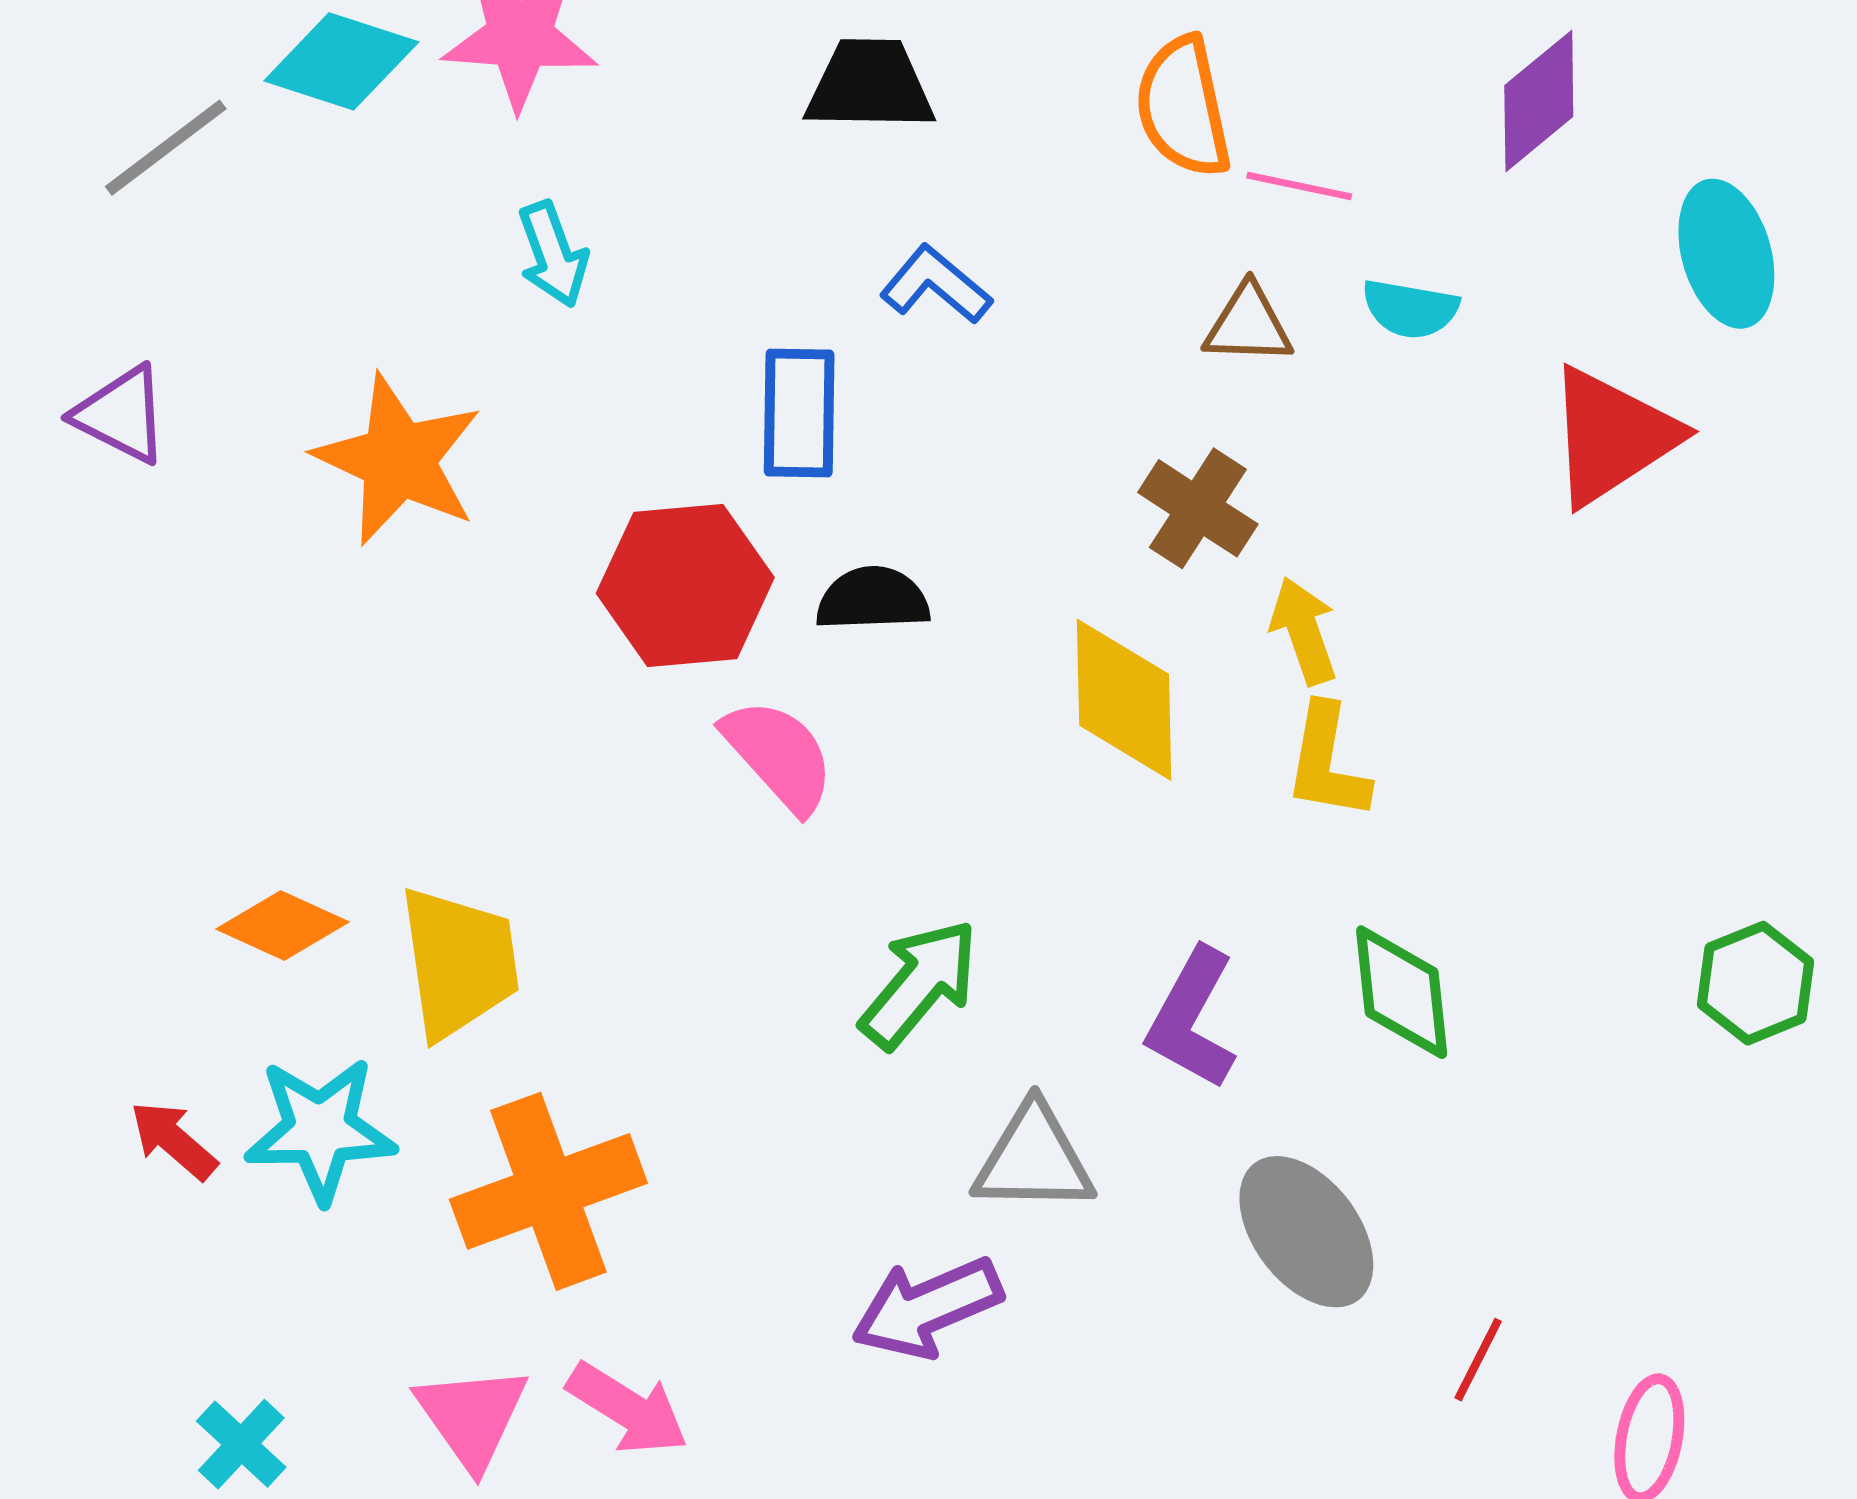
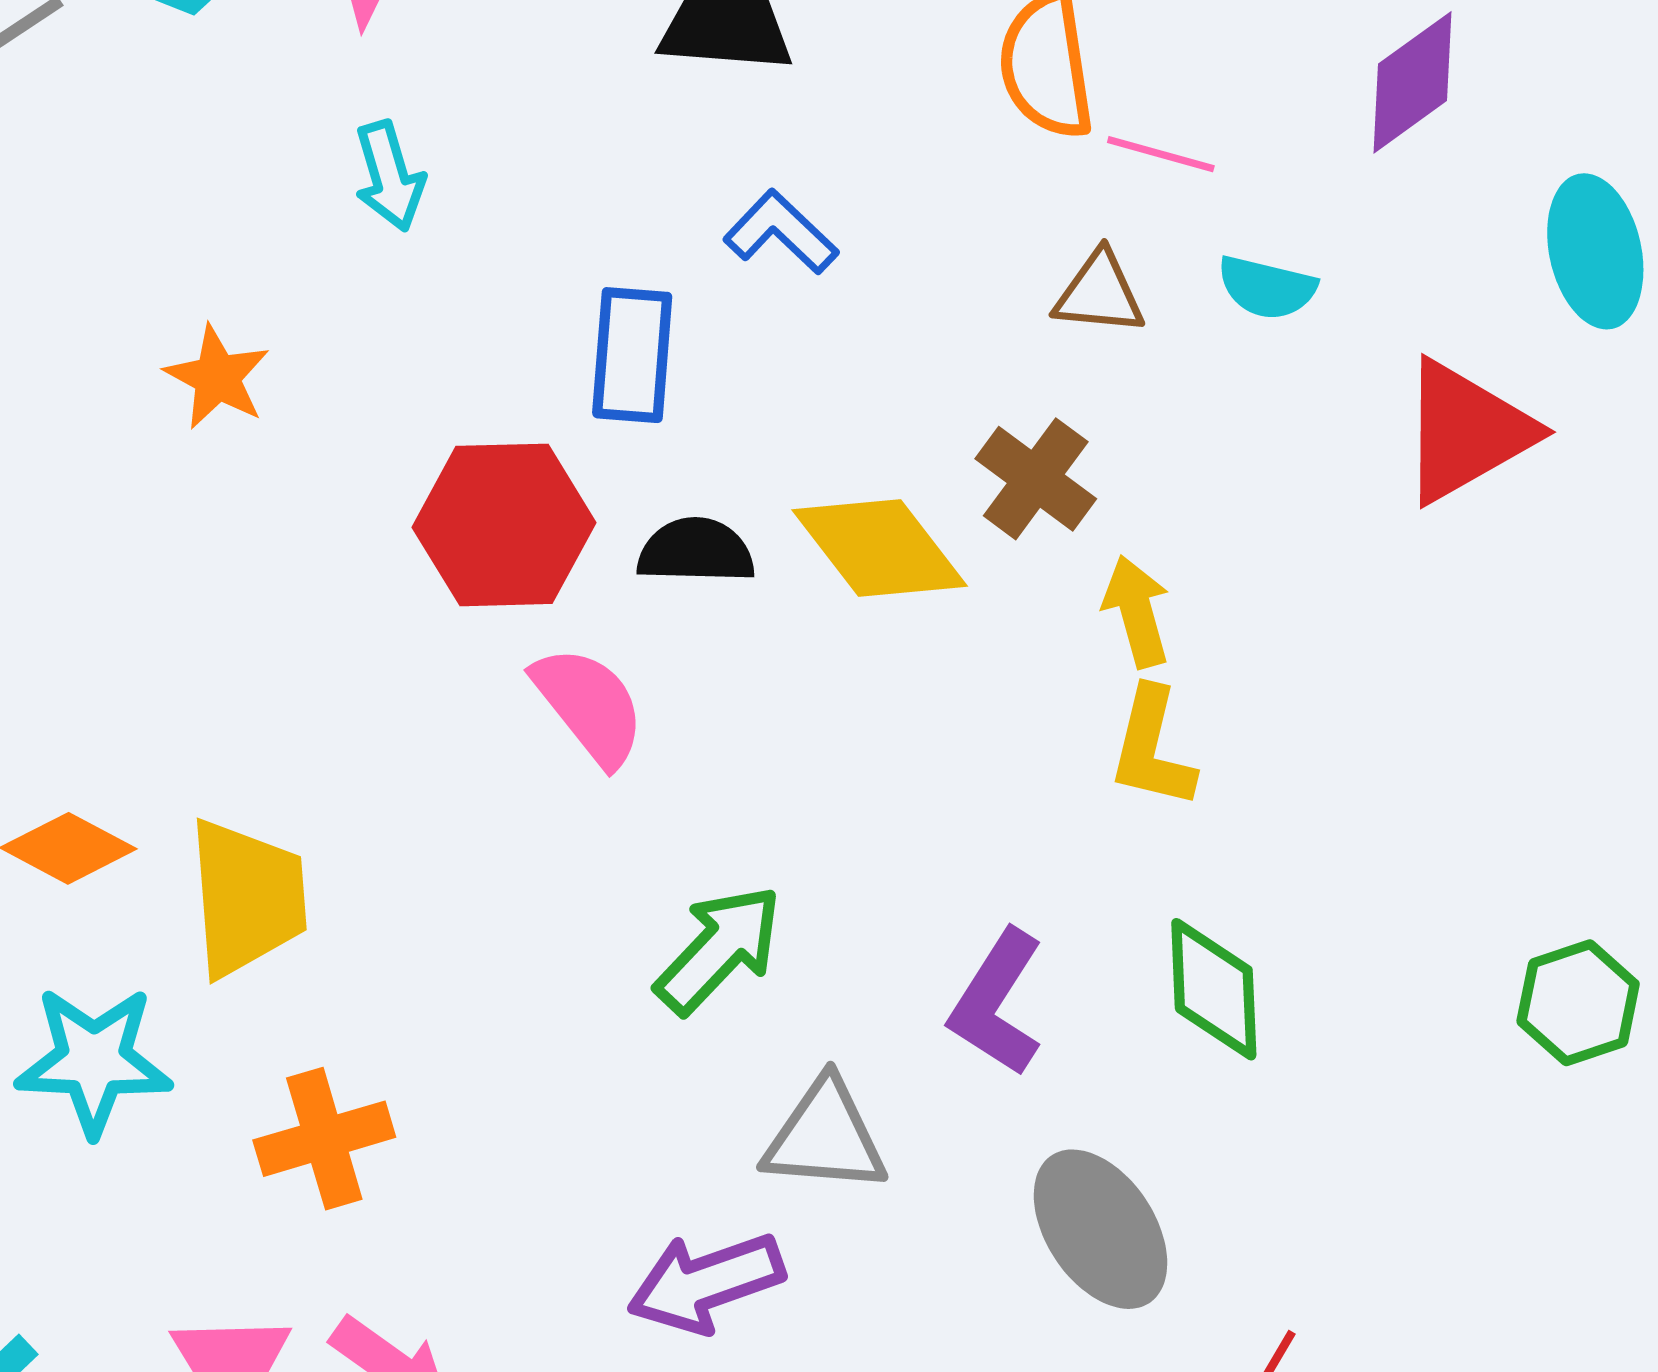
orange star: (398, 460) -> (217, 377), size x0.6
yellow diamond: (1124, 700) -> (880, 548), moved, turned -40
orange cross: (548, 1191) -> (324, 1139), size x0.7

